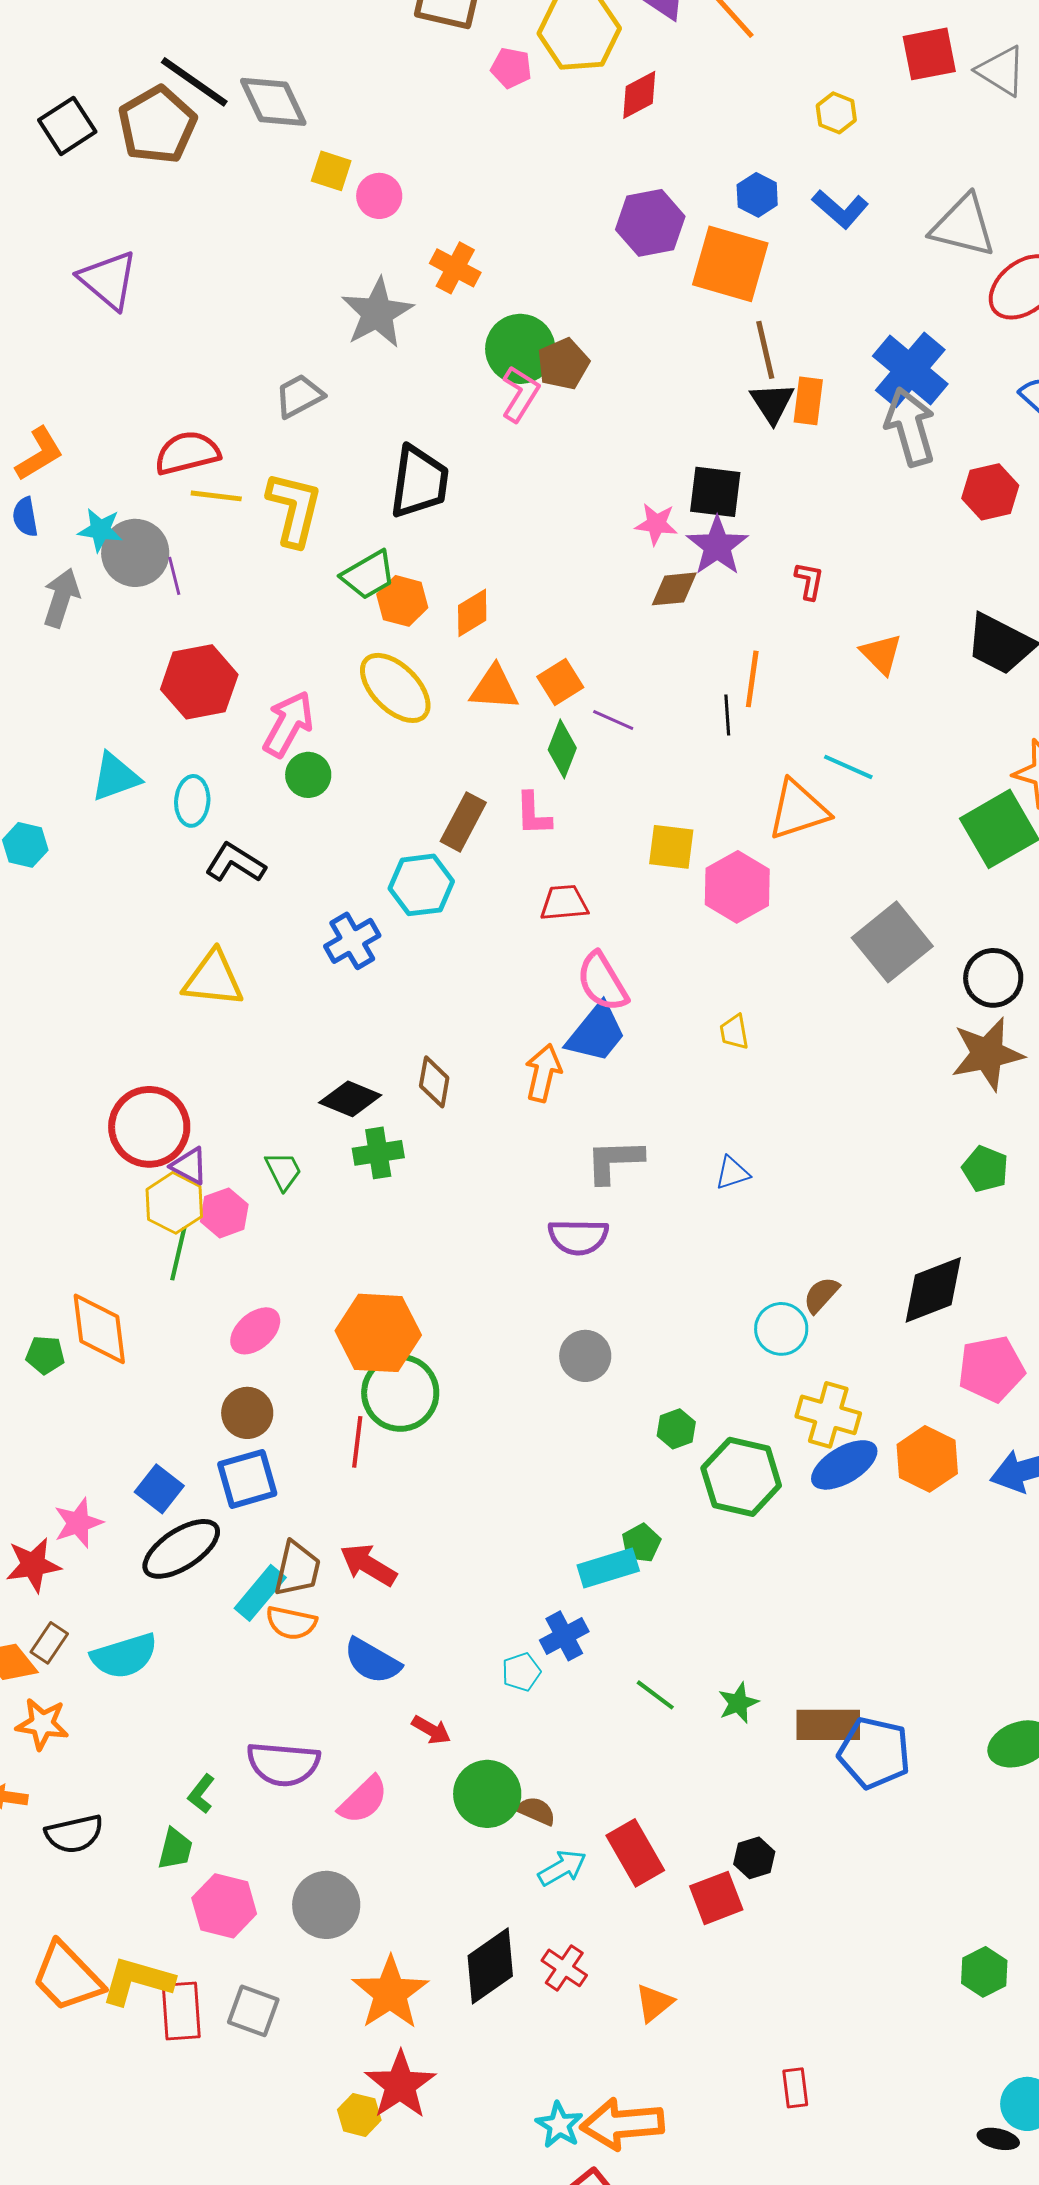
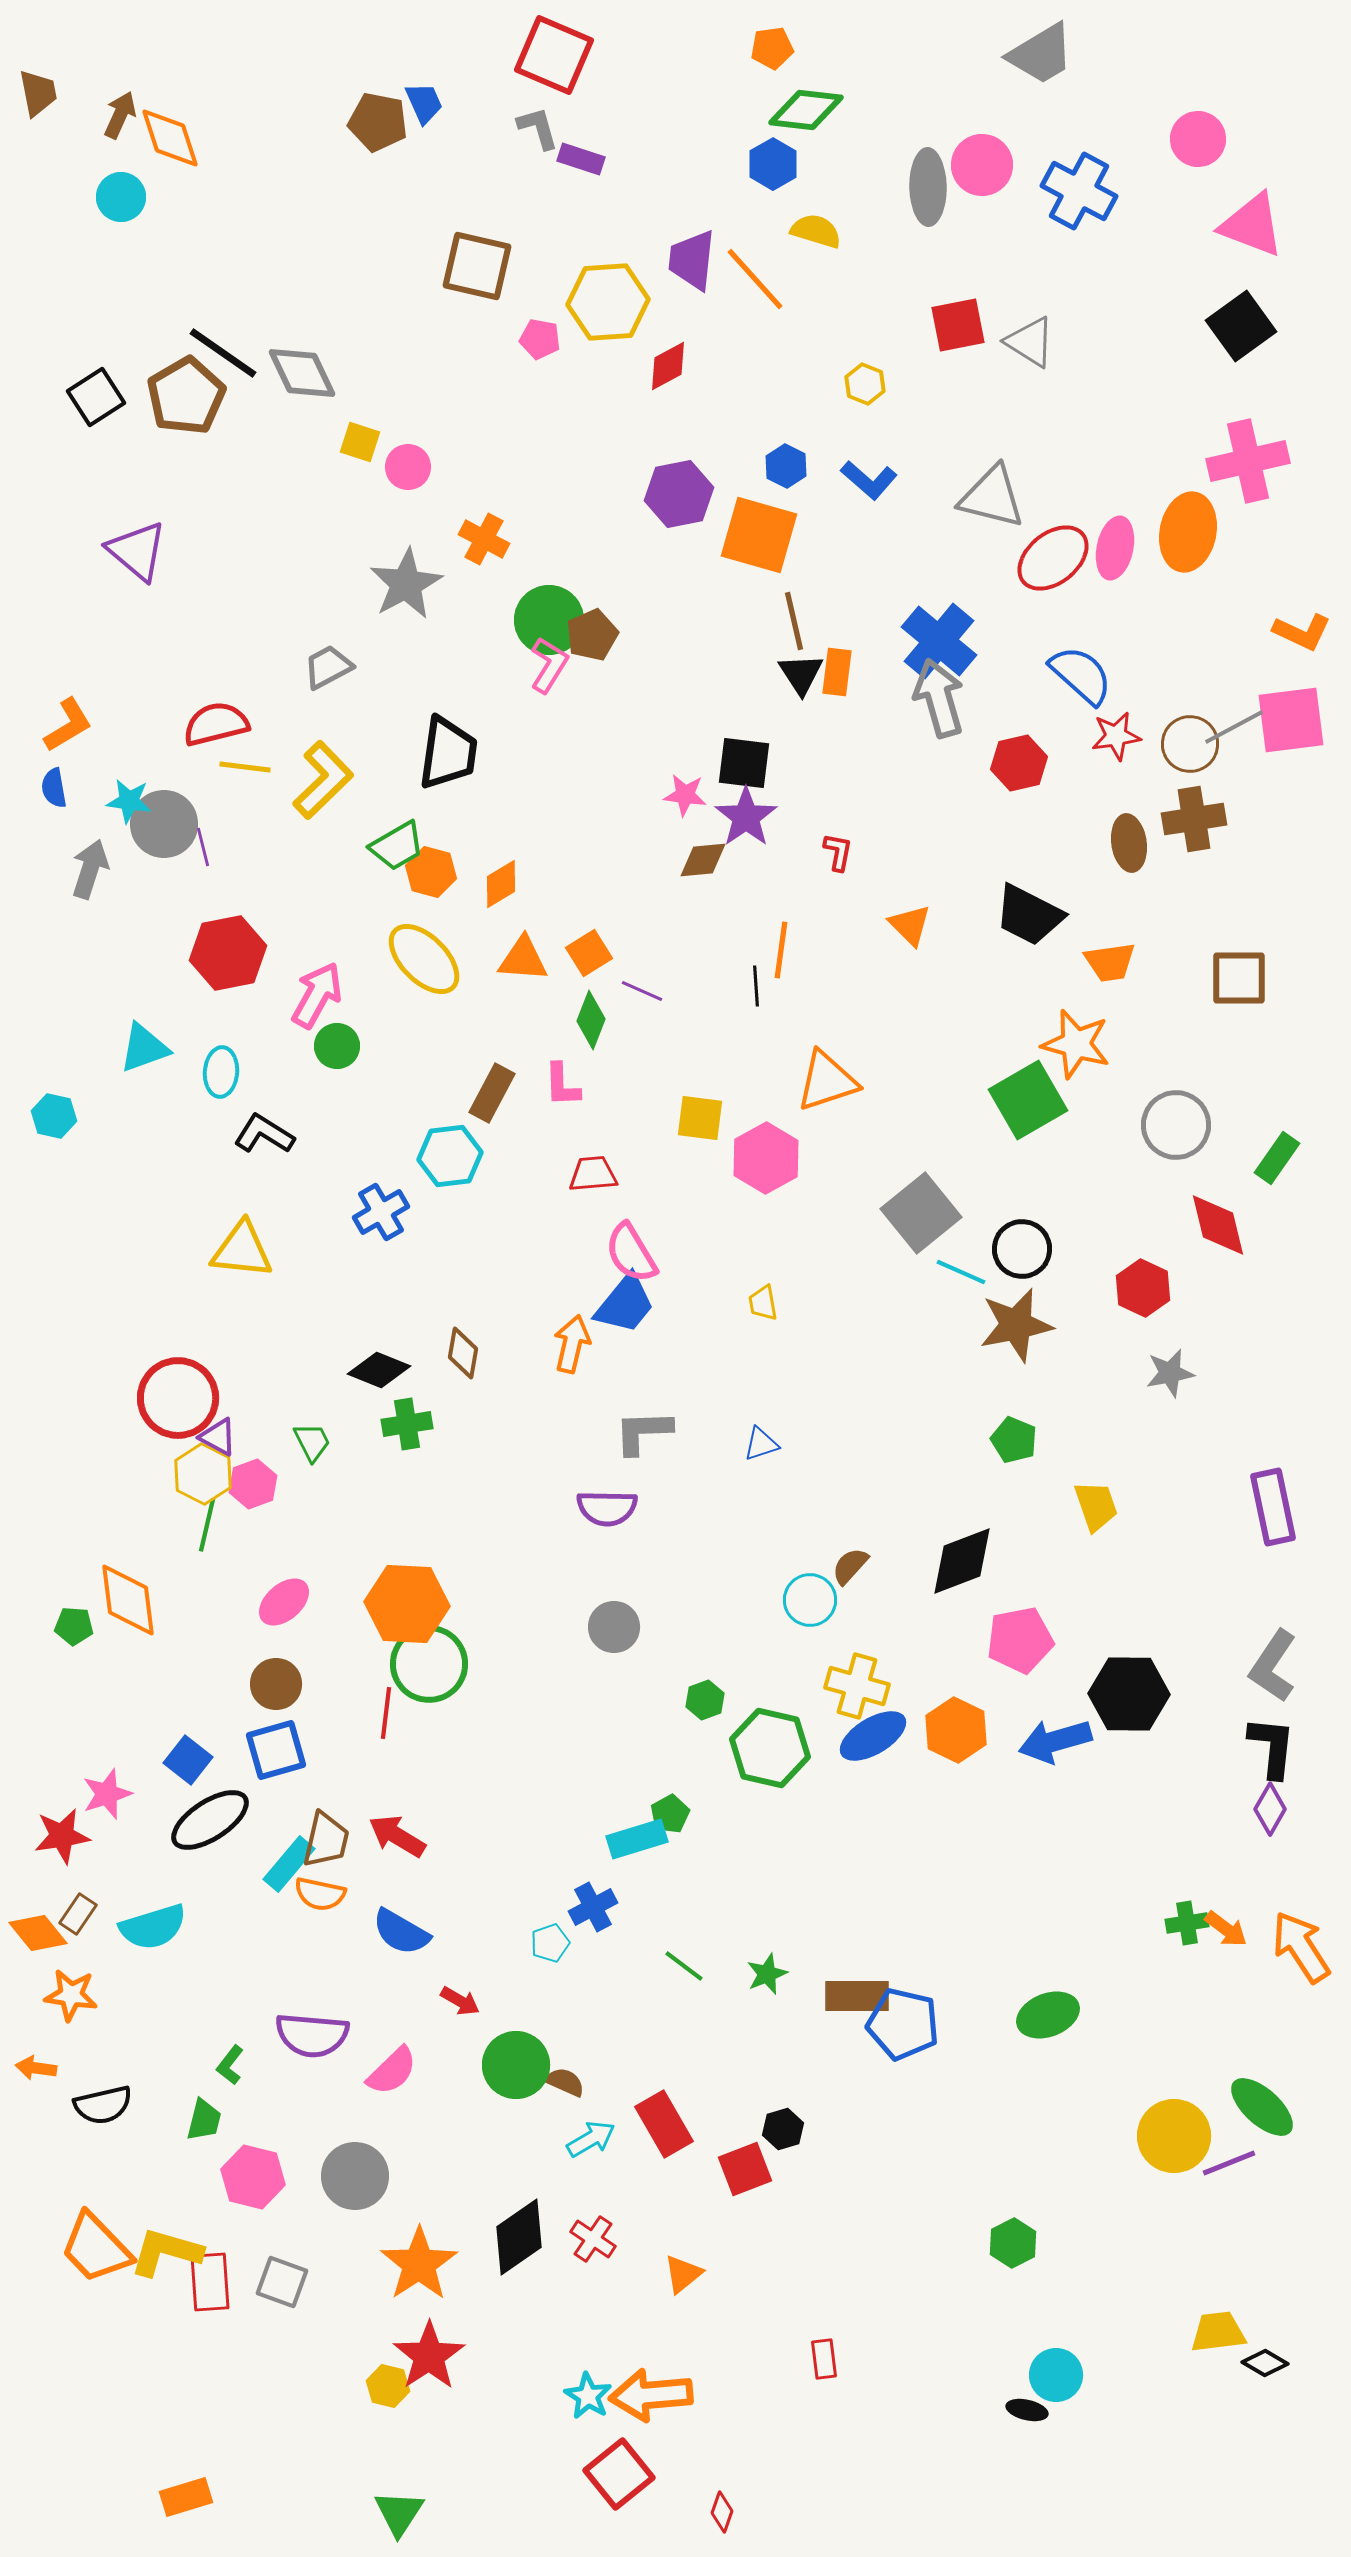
yellow L-shape: (294, 509) -> (323, 780), turned 32
cyan line: (848, 767) -> (961, 1272), moved

